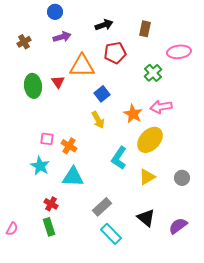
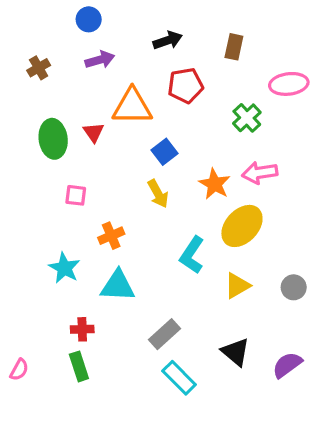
pink square: (47, 139) -> (76, 195), moved
orange cross: (69, 146) -> (111, 236), turned 35
red cross: (51, 204) -> (82, 329), turned -32

